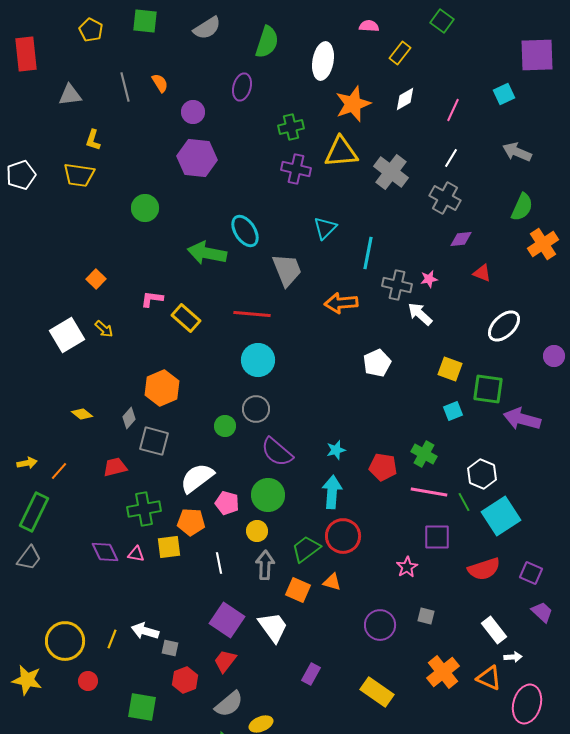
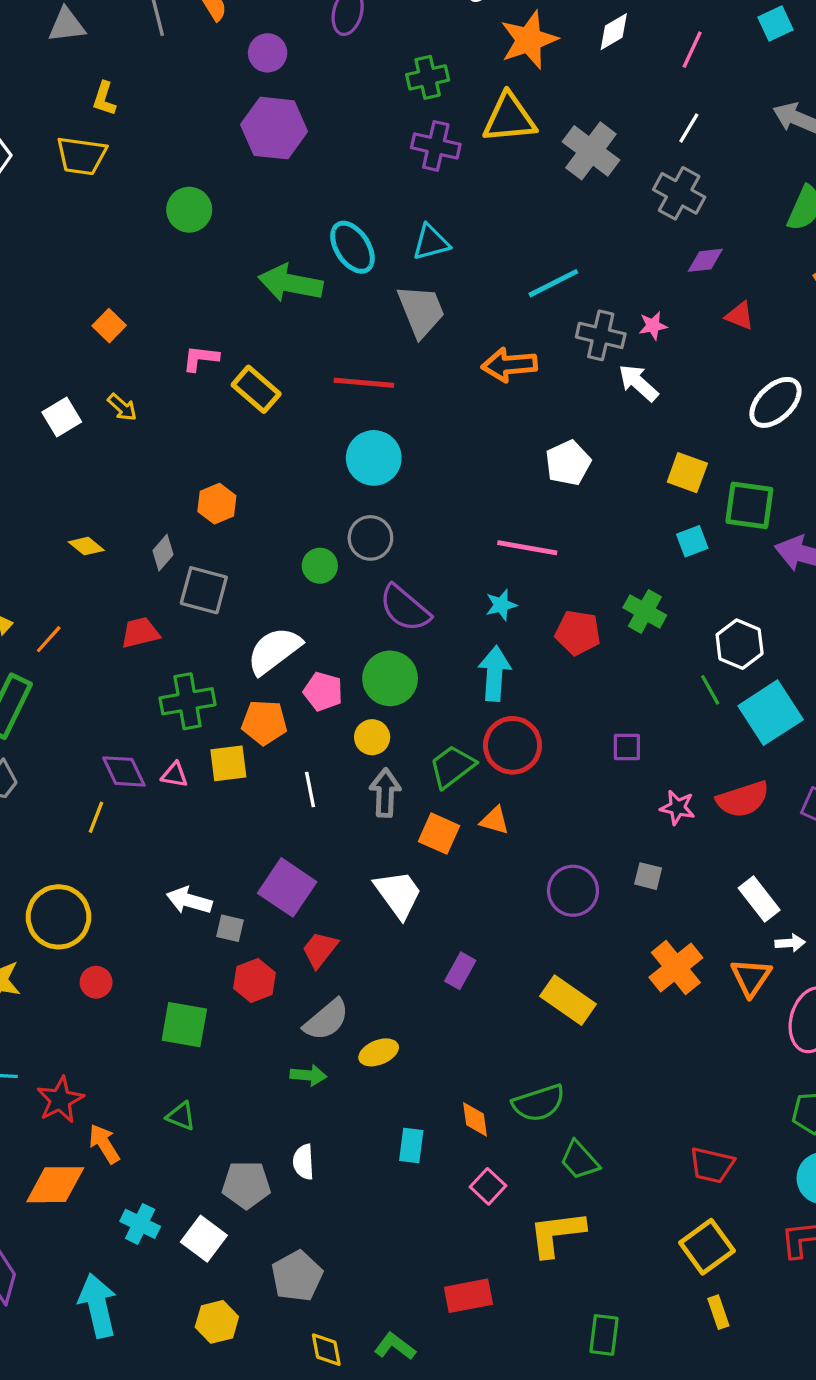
cyan triangle: (325, 228) -> (431, 242), moved, turned 30
cyan line: (368, 253) -> (553, 283), turned 52
white square: (67, 335) -> (62, 417), size x0.7
orange hexagon: (162, 388) -> (217, 504), size x0.7
pink line: (429, 492) -> (527, 548), moved
purple square: (437, 537) -> (627, 747), moved, size x0.7
pink star: (407, 567) -> (677, 807), moved, turned -30
purple square: (227, 620) -> (287, 887), moved
yellow line: (112, 639) -> (96, 817), moved
orange triangle: (489, 678) -> (751, 977), turned 40

